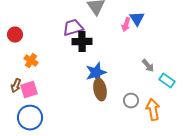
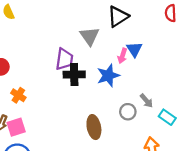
purple trapezoid: (73, 28) -> (64, 59), turned 115
blue star: (96, 73) -> (108, 76), moved
gray circle: (131, 101) -> (128, 112), moved

